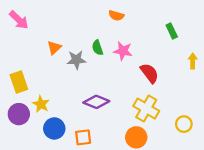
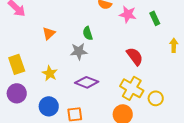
pink star: (123, 51) -> (128, 14), moved
gray star: (76, 60) -> (79, 51), moved
yellow star: (41, 104) -> (50, 73), moved
yellow circle: (184, 124) -> (156, 98), moved

